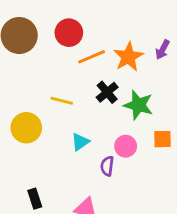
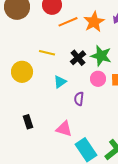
black cross: (107, 92) -> (78, 58), moved
pink circle: (126, 146) -> (98, 79), moved

